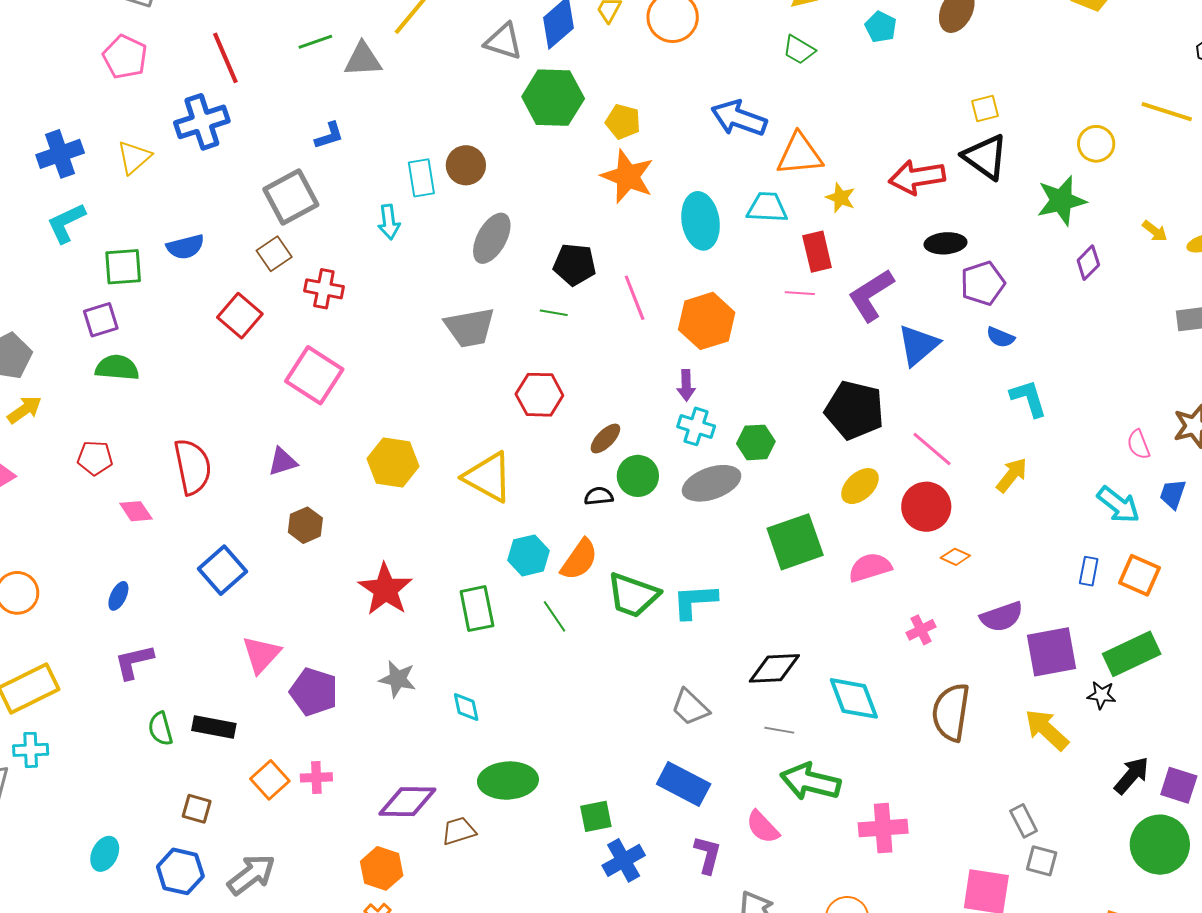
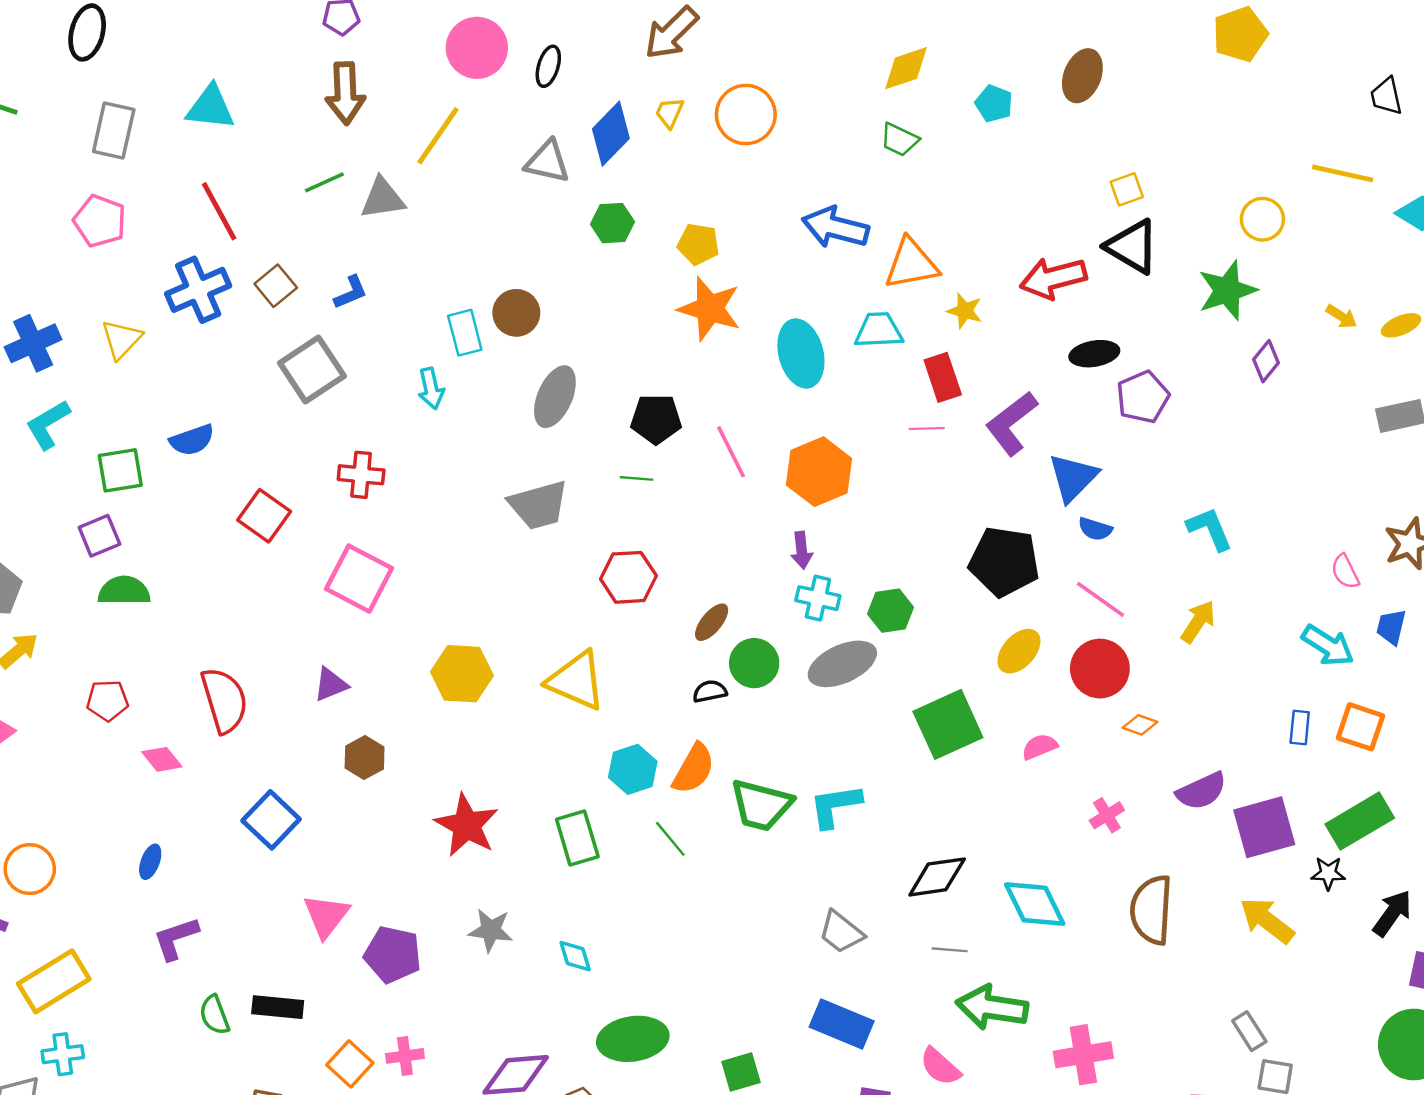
green hexagon: (553, 98) -> (612, 223), size x0.6
brown square: (274, 254) -> (276, 286), moved
blue semicircle: (1000, 337) -> (1095, 529), moved
pink semicircle: (870, 567) -> (1040, 747), size x0.7
black arrow: (1132, 775) -> (1392, 913), moved

